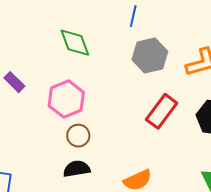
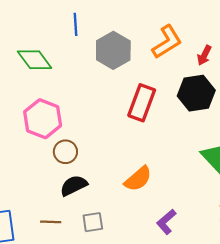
blue line: (133, 16) -> (76, 24), moved

